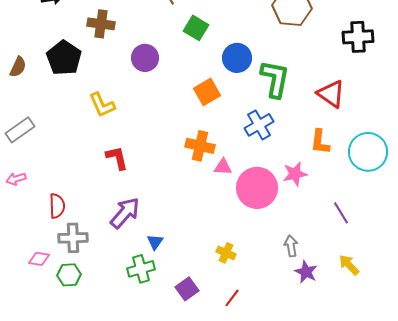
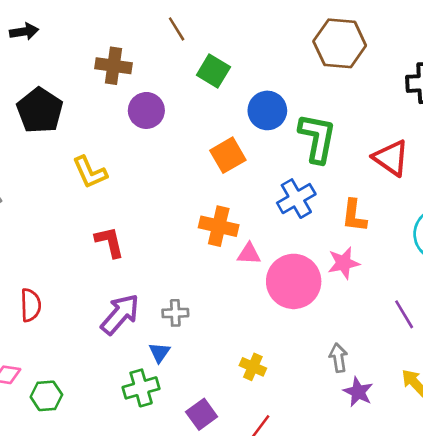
brown cross: (101, 24) -> (113, 66), moved
orange L-shape: (320, 142) -> (354, 216), moved
gray cross: (73, 238) -> (175, 313), moved, size x0.7

